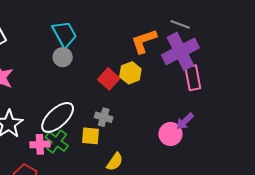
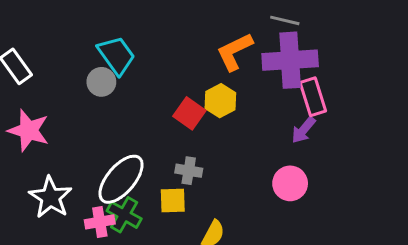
purple cross: (180, 51) -> (290, 60), turned 30
gray circle: (63, 57) -> (101, 82), moved
purple arrow: (185, 121) -> (304, 130), moved

